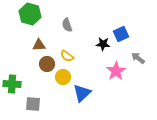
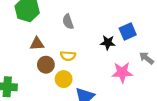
yellow semicircle: (67, 56) -> (68, 56), turned -32
pink star: (116, 71) -> (122, 72), turned 30

